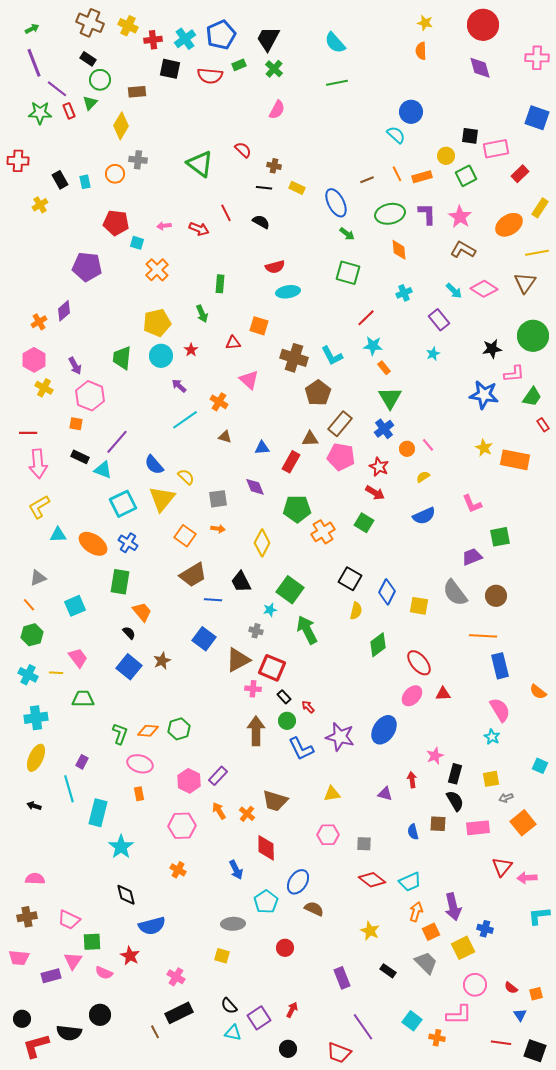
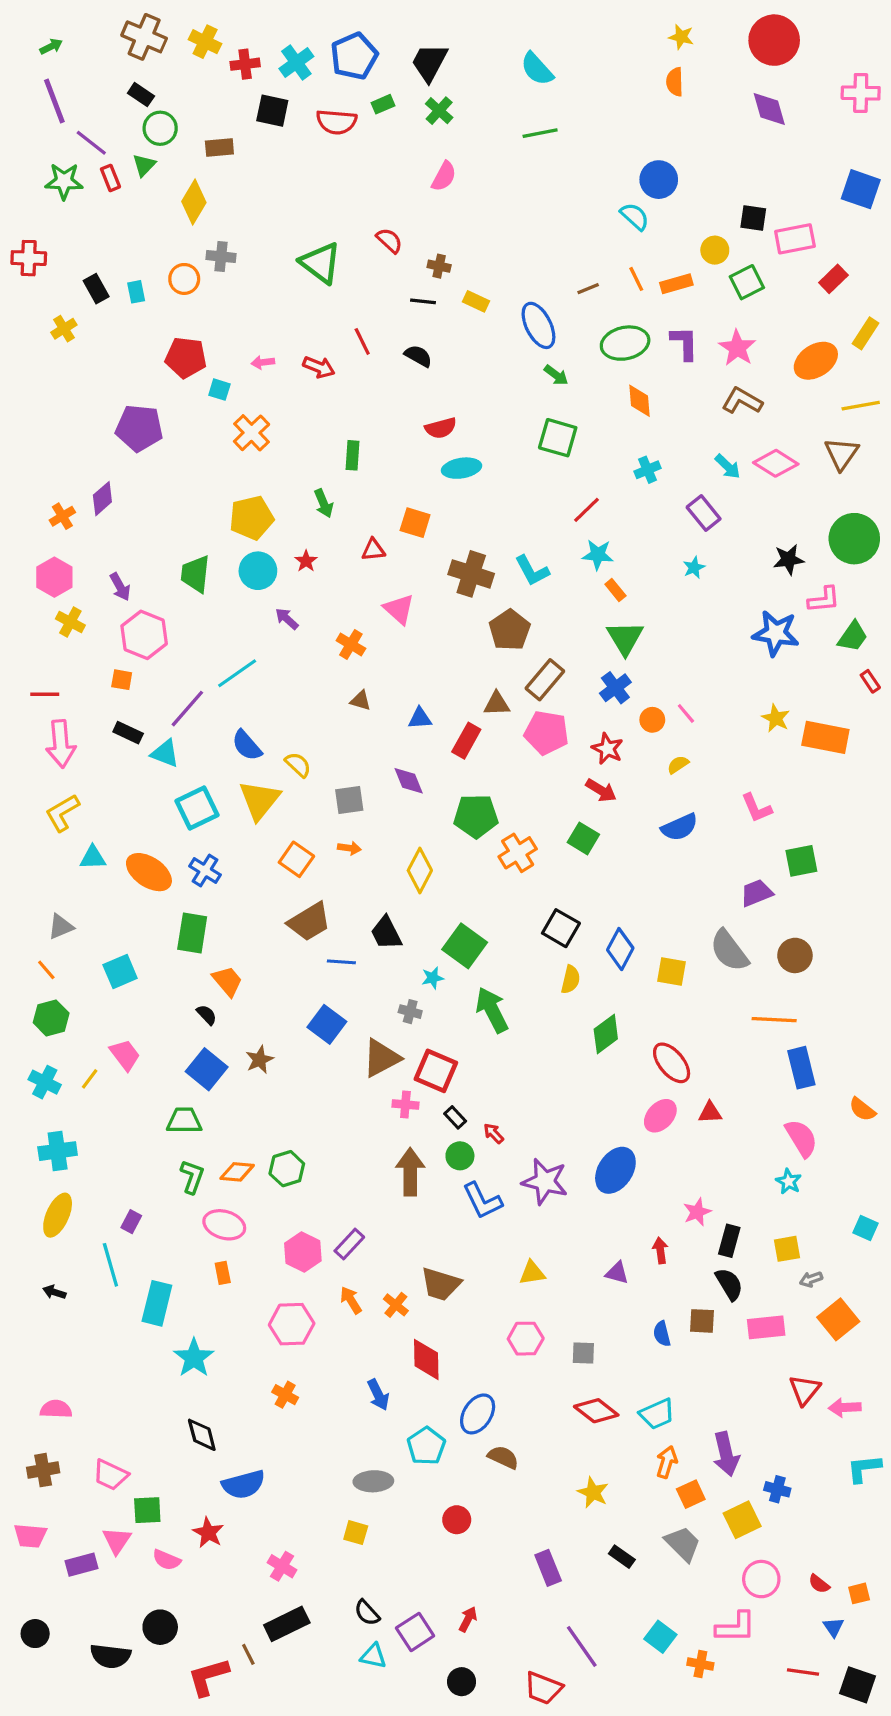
cyan line: (185, 420) -> (237, 673), moved
yellow line: (56, 673) -> (90, 1079), turned -56
green trapezoid: (83, 699) -> (184, 1121), moved
red L-shape: (36, 1046) -> (208, 1677), moved

